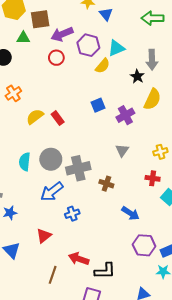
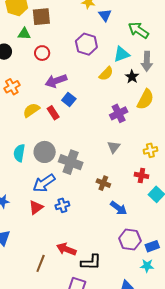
green arrow: (152, 18) -> (138, 30), moved, turned 30
purple arrow: (62, 34) -> (56, 81), moved
cyan triangle: (116, 48) -> (121, 54), moved
red circle: (56, 58) -> (42, 53), moved
yellow semicircle: (103, 66) -> (106, 74), moved
blue square: (98, 105) -> (69, 99), moved, turned -32
gray cross: (78, 168) -> (71, 162), turned 30
brown cross: (106, 184) -> (103, 183), moved
red triangle: (44, 236) -> (36, 207), moved

